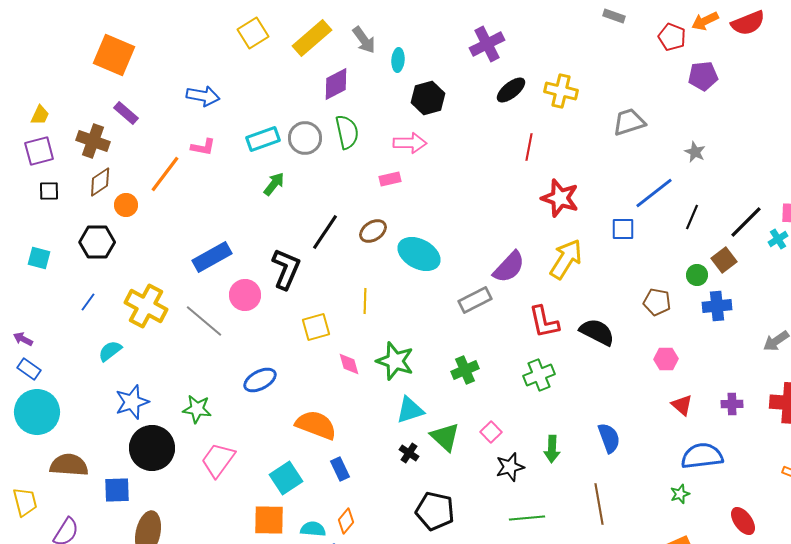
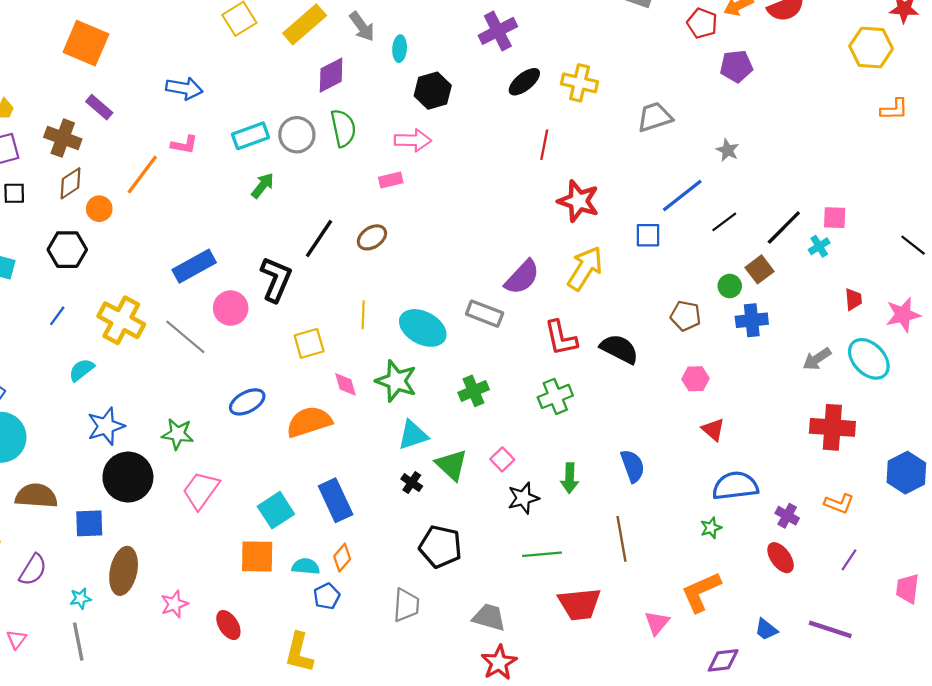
black line: (692, 217) -> (724, 222), turned 30
cyan ellipse: (419, 254) -> (423, 328), moved
gray rectangle: (475, 300) -> (485, 314), turned 48
purple cross: (732, 404) -> (787, 516), moved, turned 30
orange semicircle: (316, 425) -> (309, 422), moved, turned -39
blue rectangle: (340, 469) -> (336, 500), size x1.6

